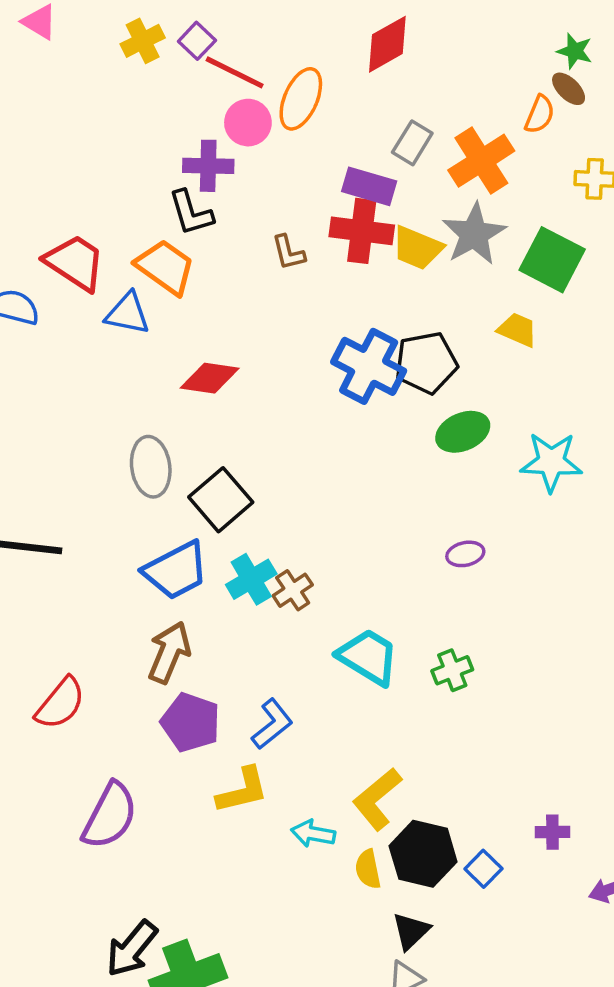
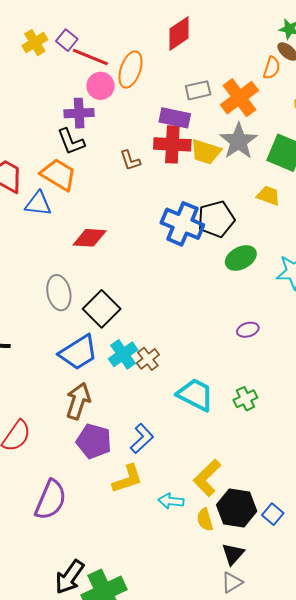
gray rectangle: (412, 143) -> (198, 90), turned 50

